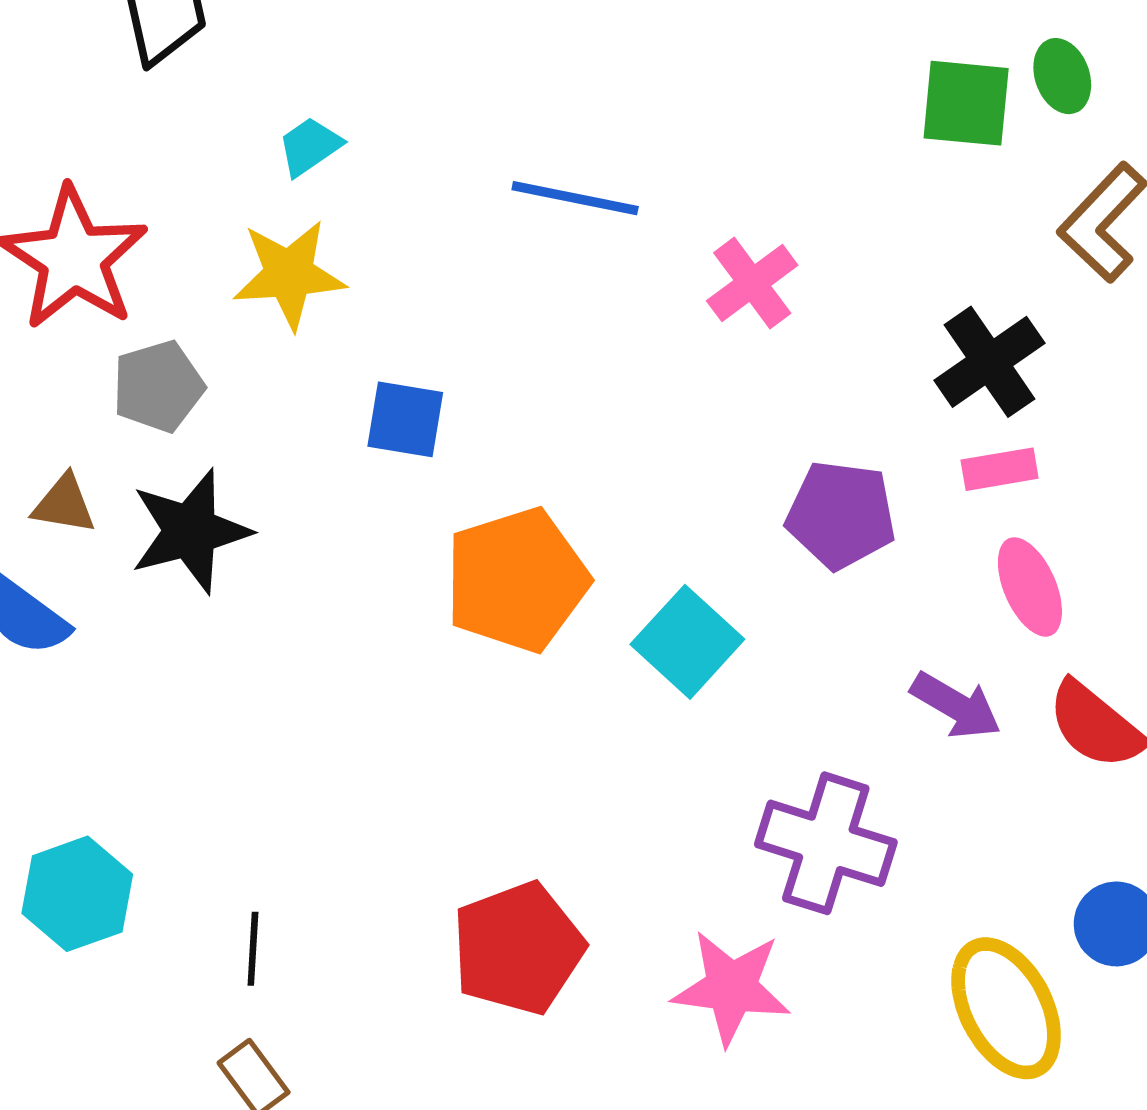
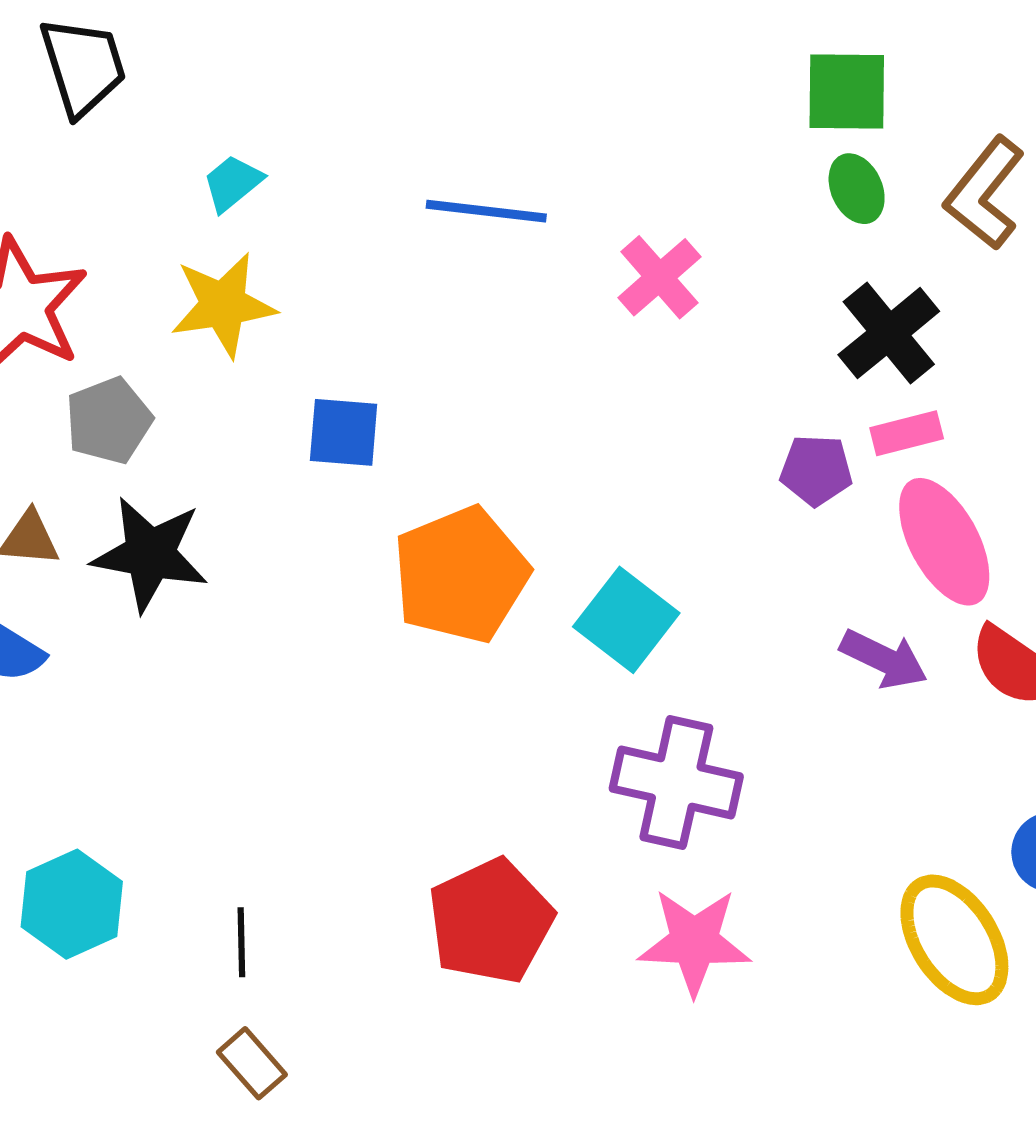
green ellipse: (1062, 76) -> (857, 189), moved
purple pentagon: (841, 515) -> (816, 470), moved, size x0.7
black star: (190, 531) -> (150, 554), turned 30
pink ellipse: (1030, 587) -> (944, 542), size x1.4
purple cross: (826, 843) -> (676, 782), moved

